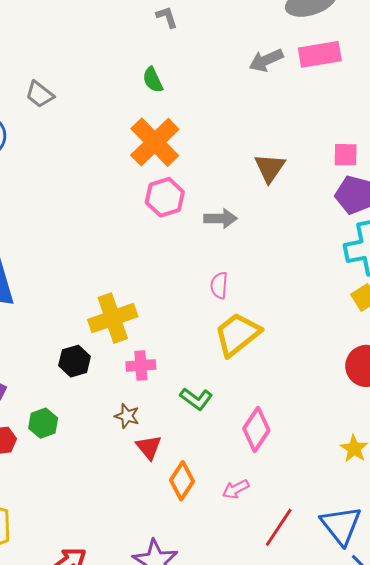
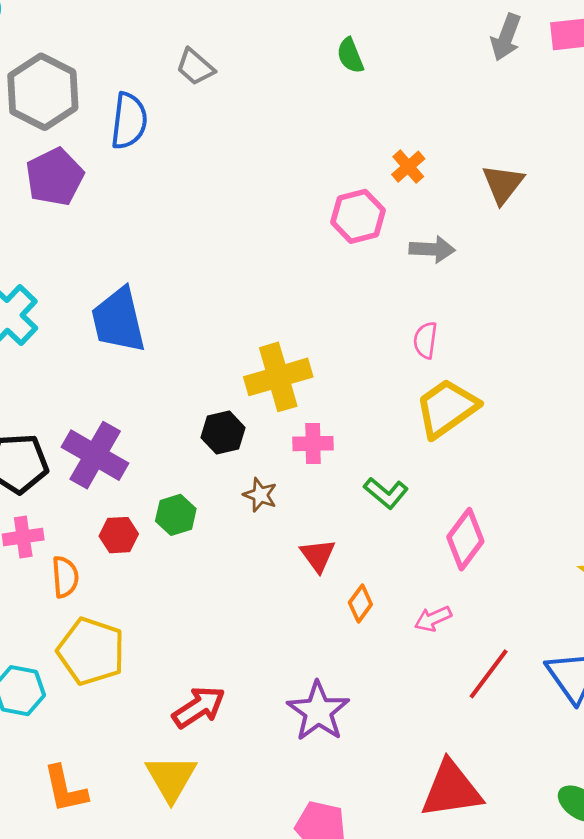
gray arrow: (266, 60) -> (506, 37), turned -48
orange cross: (155, 142) -> (408, 167), moved, size x0.5
brown star: (127, 416) -> (260, 495), moved
orange diamond: (182, 481) -> (360, 603), size x0.7

